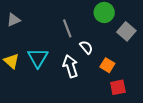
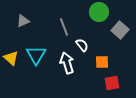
gray triangle: (14, 20) -> (23, 21), moved
orange square: (107, 65) -> (102, 62), turned -32

